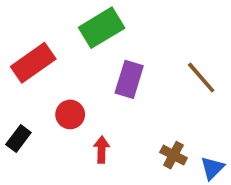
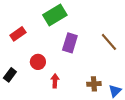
red rectangle: (33, 63) -> (18, 34), size x0.7
brown cross: (174, 155) -> (94, 84), turned -32

